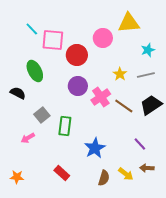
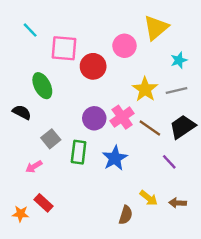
yellow triangle: (129, 23) -> (156, 28), turned -35
cyan line: (32, 29) -> (30, 30), moved
yellow star: (120, 74) -> (145, 89), size x1.5
purple circle: (78, 86) -> (94, 118), moved
purple line: (140, 144) -> (169, 162), moved
blue star: (95, 148) -> (115, 158), moved
red rectangle: (62, 173) -> (44, 203), moved
yellow arrow: (126, 174) -> (149, 198), moved

